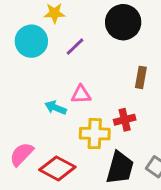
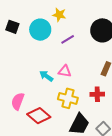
red cross: (125, 120) -> (97, 94), moved
pink semicircle: (22, 154) -> (18, 101), turned -36

